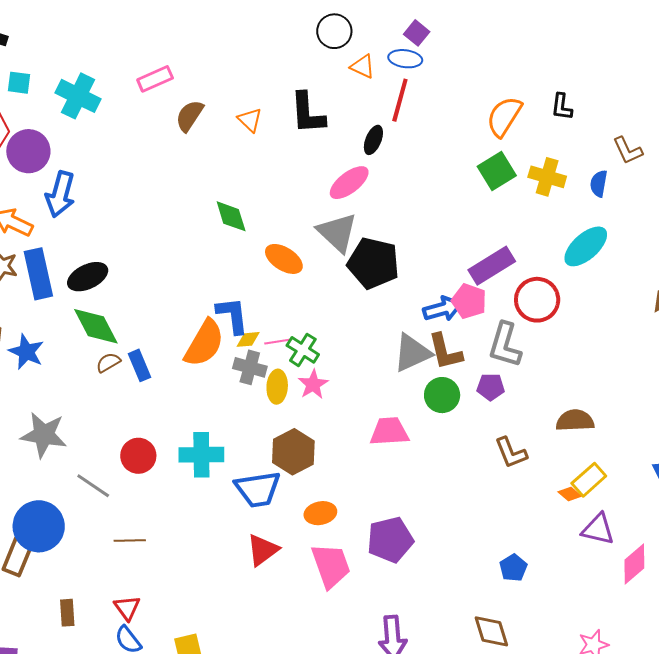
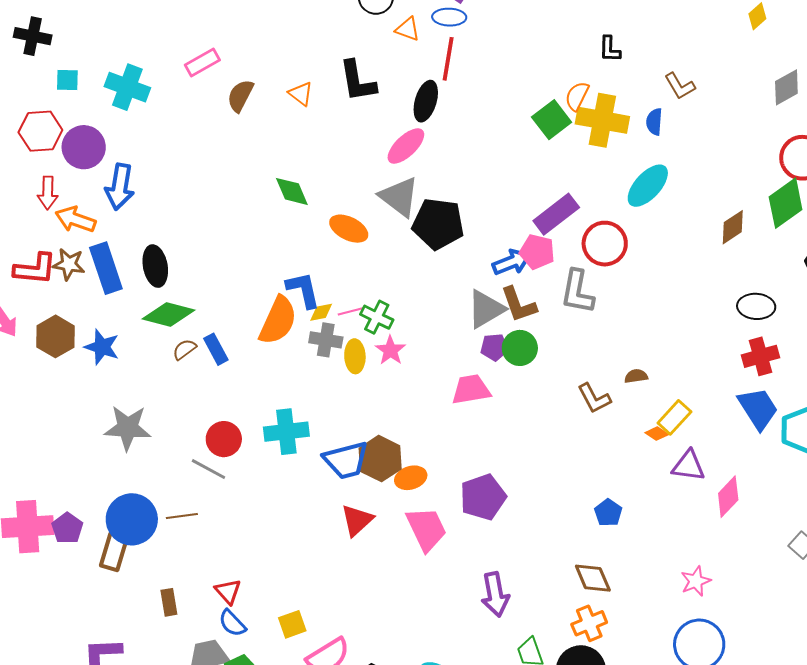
orange semicircle: (504, 116) -> (577, 96), moved, size x0.7
black ellipse: (373, 140) -> (426, 101), size x1.4
yellow cross: (547, 177) -> (602, 120), size x1.4
black ellipse: (88, 277) -> (155, 266), turned -69
green diamond: (96, 326) -> (168, 315), turned -42
purple pentagon: (491, 387) -> (494, 347), moved
brown semicircle: (575, 421) -> (636, 376), moved, size x0.6
brown hexagon: (293, 452) -> (380, 459), moved
gray line: (93, 486) -> (209, 469), moved
brown line: (130, 540) -> (182, 516), moved

